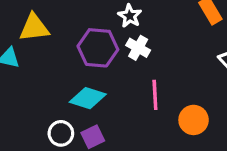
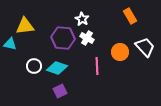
orange circle: (194, 120) -> (120, 52), moved
white circle: (61, 133) -> (34, 66), moved

